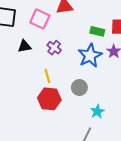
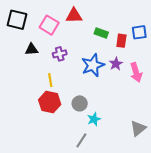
green rectangle: (97, 31) -> (101, 33), moved
purple cross: (54, 48) -> (60, 54), turned 32
gray circle: (79, 88) -> (80, 103), moved

